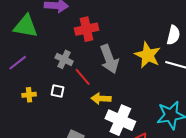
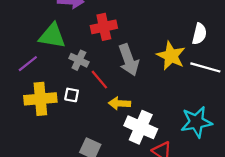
green triangle: (26, 26) -> (52, 36), moved
yellow cross: (29, 95) -> (40, 99), size x2.0

